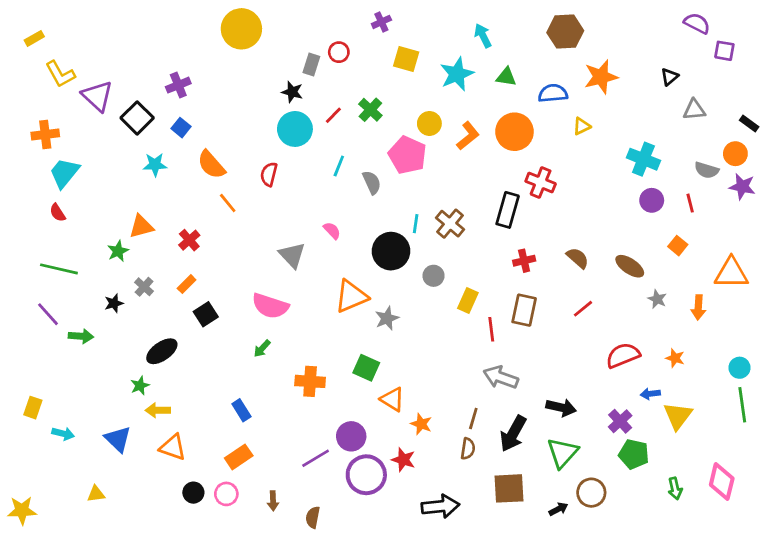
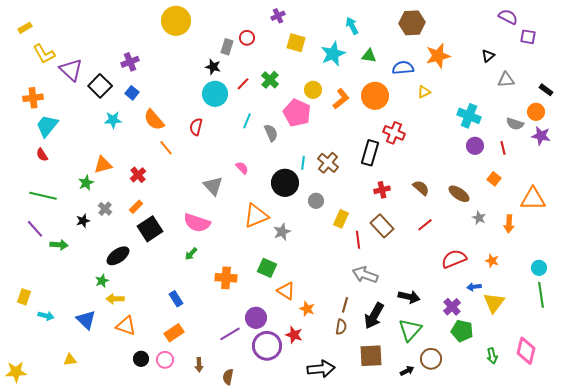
brown rectangle: (524, 310) -> (382, 226), turned -55
black square: (206, 314) -> (150, 229), size x1.4

